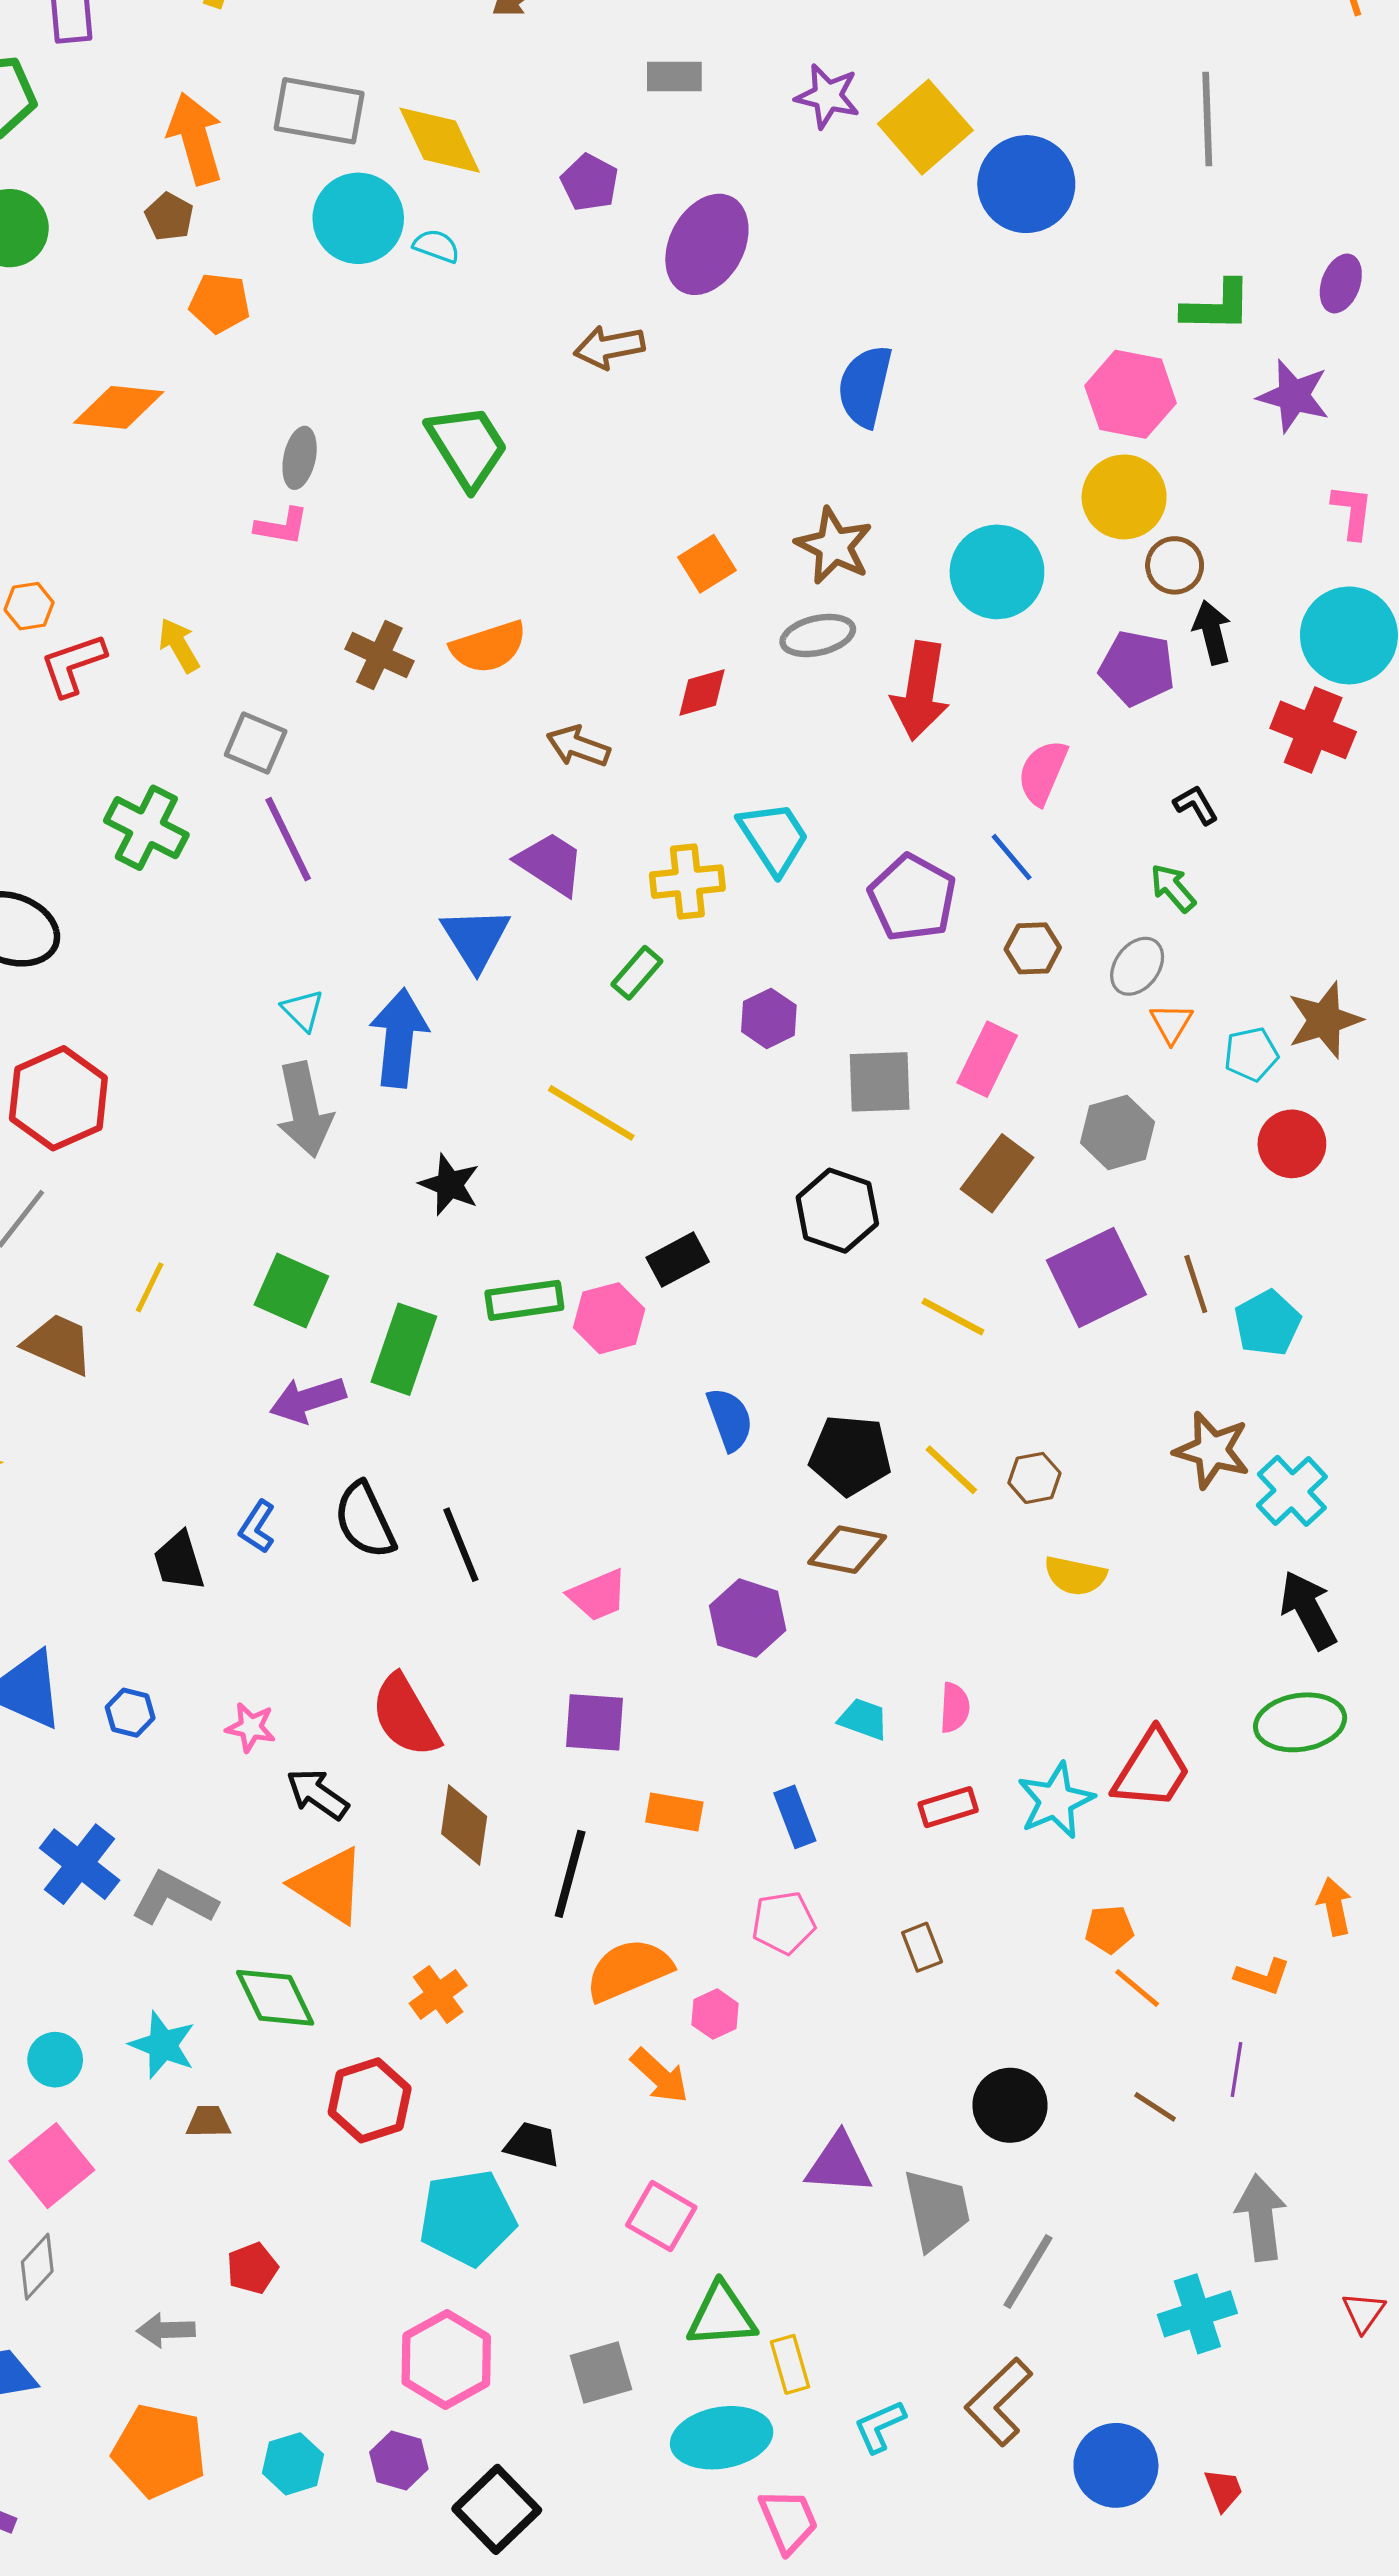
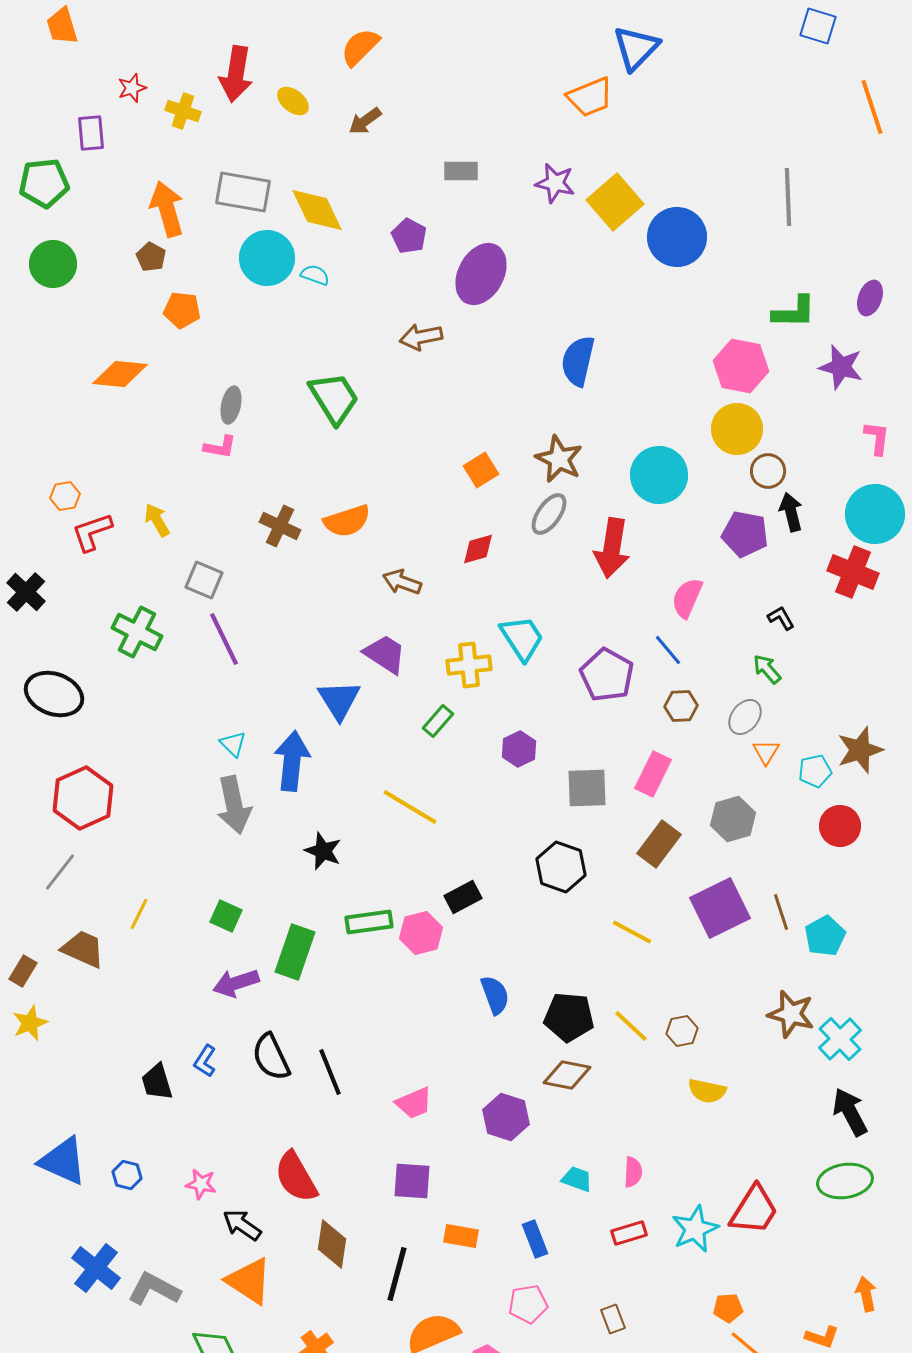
gray ellipse: (818, 635) -> (549, 514), turned -42
green square: (291, 1291) -> (226, 916), size x0.7

